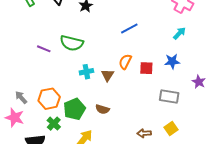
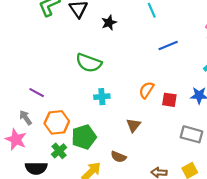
blue line: (129, 29) -> (168, 45), moved
purple line: (44, 49) -> (37, 93), moved
brown triangle: (108, 75) -> (133, 125), moved
brown semicircle: (102, 109) -> (118, 157), moved

